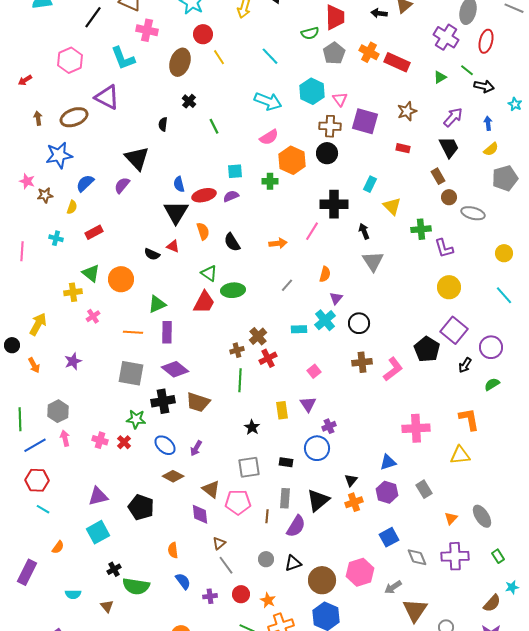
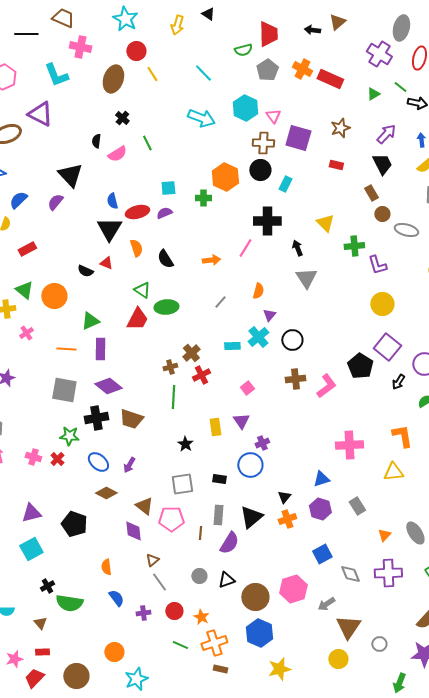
black line: (93, 17) -> (26, 34), turned 55
pink semicircle: (269, 137) -> (117, 154), moved
cyan rectangle: (370, 184) -> (285, 184), moved

